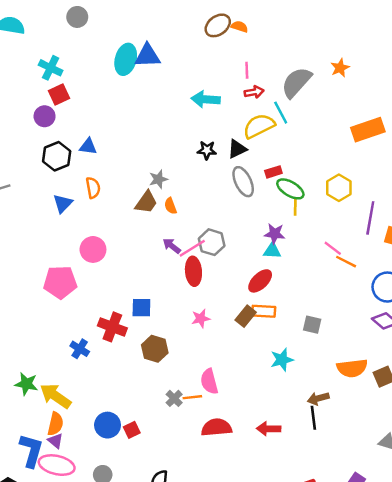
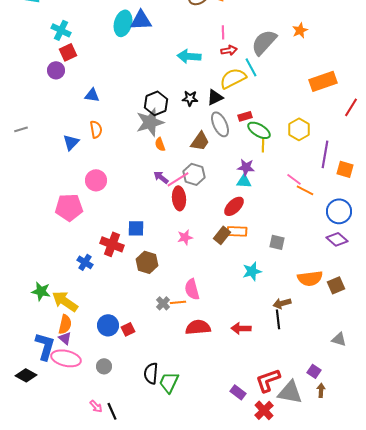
black hexagon: (57, 156) -> (156, 103), moved
gray star: (158, 179) -> (150, 122), size x1.8
brown trapezoid: (146, 202) -> (200, 141), moved

